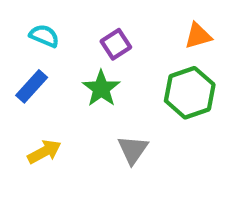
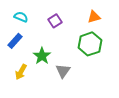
green star: (101, 89) -> (42, 56), moved
yellow arrow: (44, 152) -> (21, 72), turned 147

